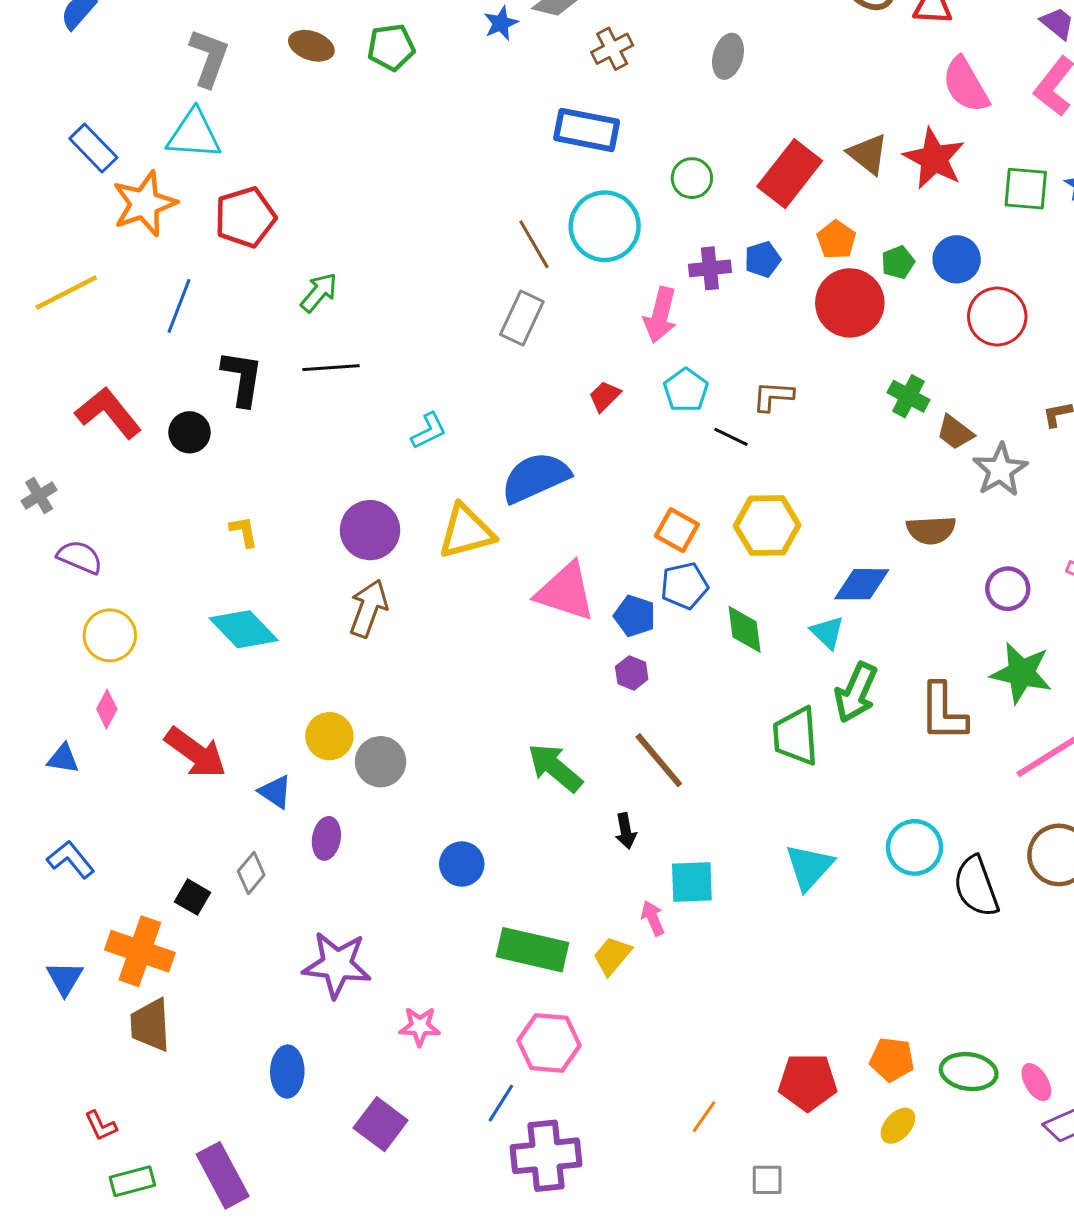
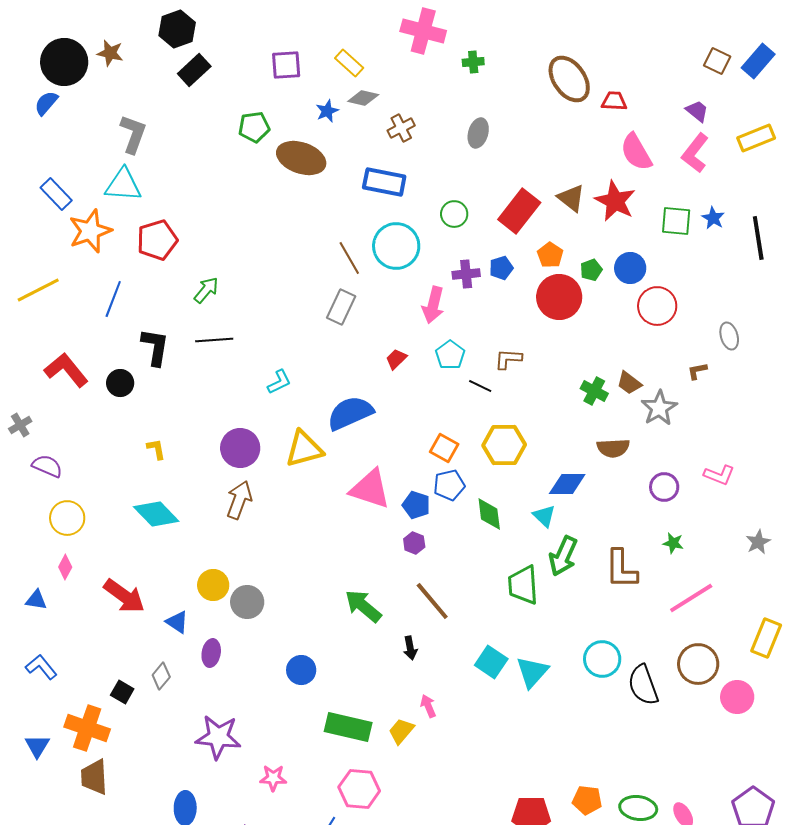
brown ellipse: (311, 46) -> (301, 158), moved, size x1.6
green cross: (908, 396) -> (594, 391), moved
green star: (1021, 673) -> (673, 543), size x0.5
cyan square: (692, 882) -> (491, 662), moved, turned 36

